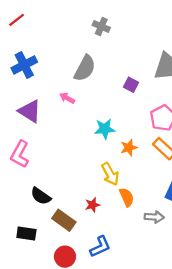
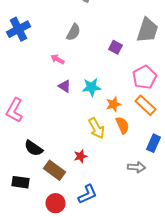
gray semicircle: (85, 68) -> (74, 32), size x0.7
purple triangle: (30, 111) -> (64, 86), moved, size x0.6
orange semicircle: (127, 197) -> (122, 125), moved

